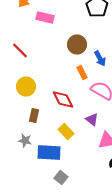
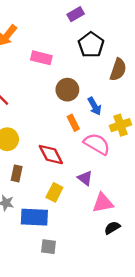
pink rectangle: (45, 18) -> (41, 58), moved
yellow rectangle: (66, 132) -> (54, 192), turned 70
gray square: (61, 178) -> (49, 247), turned -32

